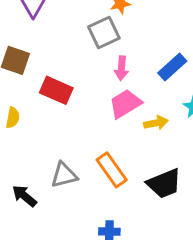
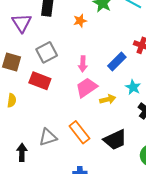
gray square: (104, 33) -> (47, 52), moved
black arrow: (24, 196) -> (22, 152), turned 54

